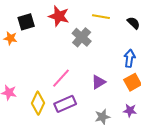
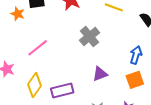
gray cross: (82, 37) -> (90, 37), moved
pink line: (61, 78) -> (38, 48), moved

